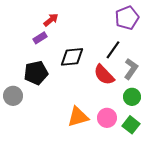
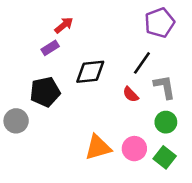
gray L-shape: (131, 69) -> (165, 87), turned -45
red semicircle: (104, 75) -> (131, 94), size x0.6

